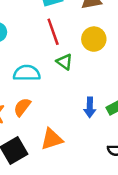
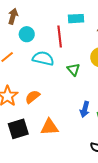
red line: (53, 32) -> (60, 36), moved
cyan semicircle: (27, 73) -> (43, 58), moved

